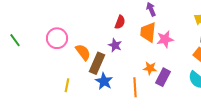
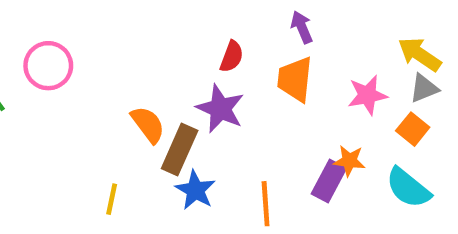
pink circle: (57, 38) -> (48, 66), moved
pink star: (165, 39) -> (367, 95), moved
purple star: (115, 45) -> (220, 109), size x1.5
orange star: (150, 68) -> (349, 161), moved

